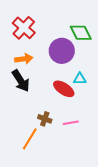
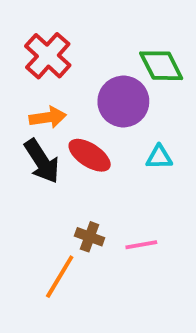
red ellipse: (64, 89) -> (90, 155), moved

